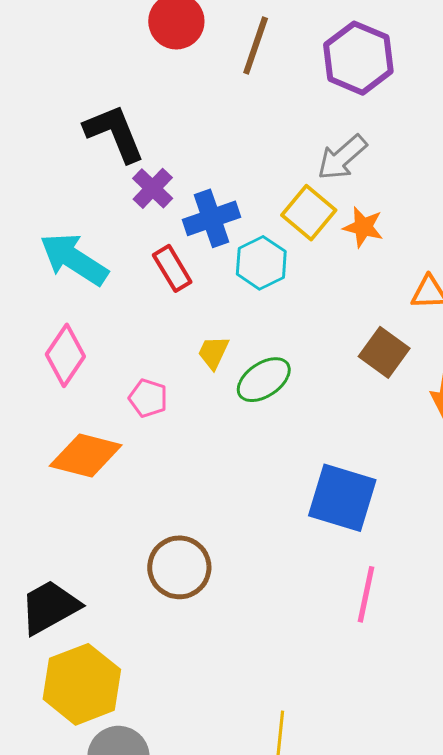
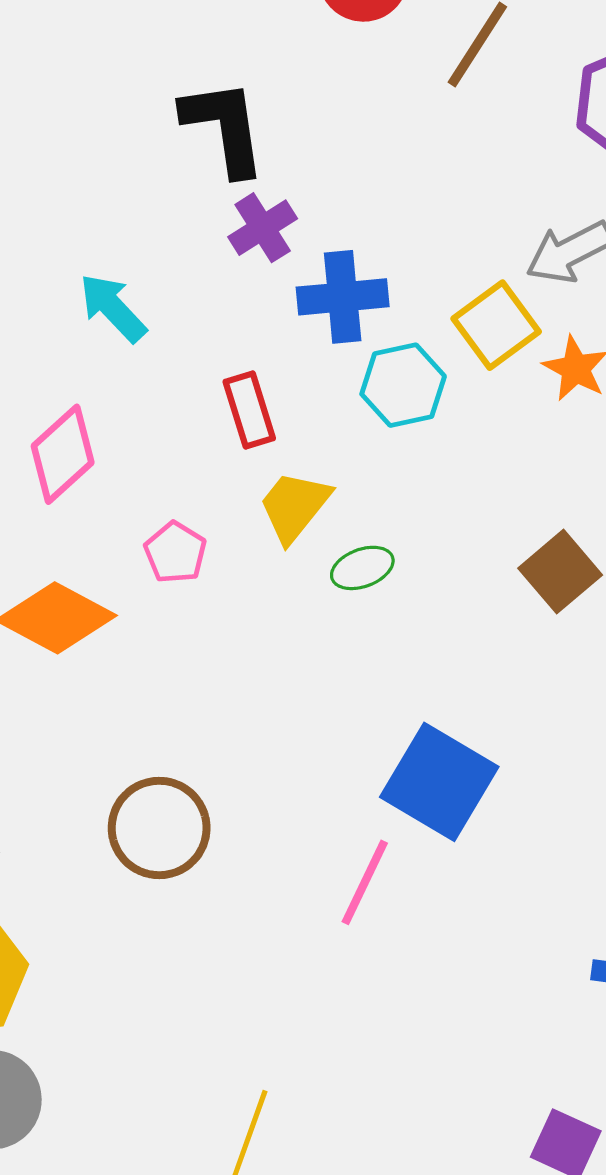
cyan arrow: (74, 259) -> (113, 308), size x0.7
red rectangle: (172, 268) -> (249, 410), moved
yellow trapezoid: (213, 352) -> (294, 506), size x1.4
green ellipse: (264, 380) -> (362, 568), size x0.7
pink line: (366, 594) -> (365, 882), moved

